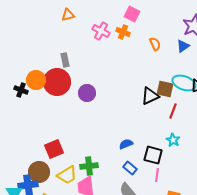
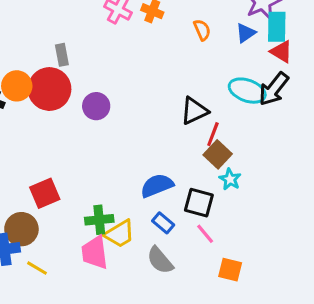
brown square: (165, 89) -> (218, 154), moved, turned 30
red line: (173, 111) -> (213, 134), moved
blue semicircle: (126, 144) -> (157, 186), size x1.5
yellow trapezoid: (67, 175) -> (120, 234), moved
pink line: (157, 175) -> (205, 234), turned -48

